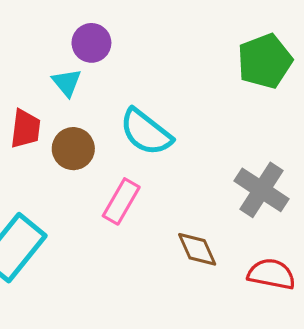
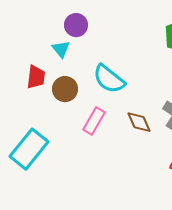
brown diamond: (197, 249) -> (139, 122), moved

